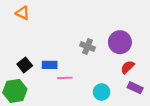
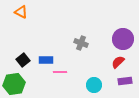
purple circle: (120, 42) -> (123, 39), moved
purple rectangle: (135, 88) -> (125, 81), turned -32

